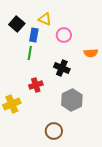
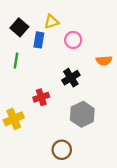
yellow triangle: (45, 19) -> (51, 22), turned -40
green line: (30, 53) -> (16, 61), moved
black cross: (62, 68) -> (71, 78), turned 35

